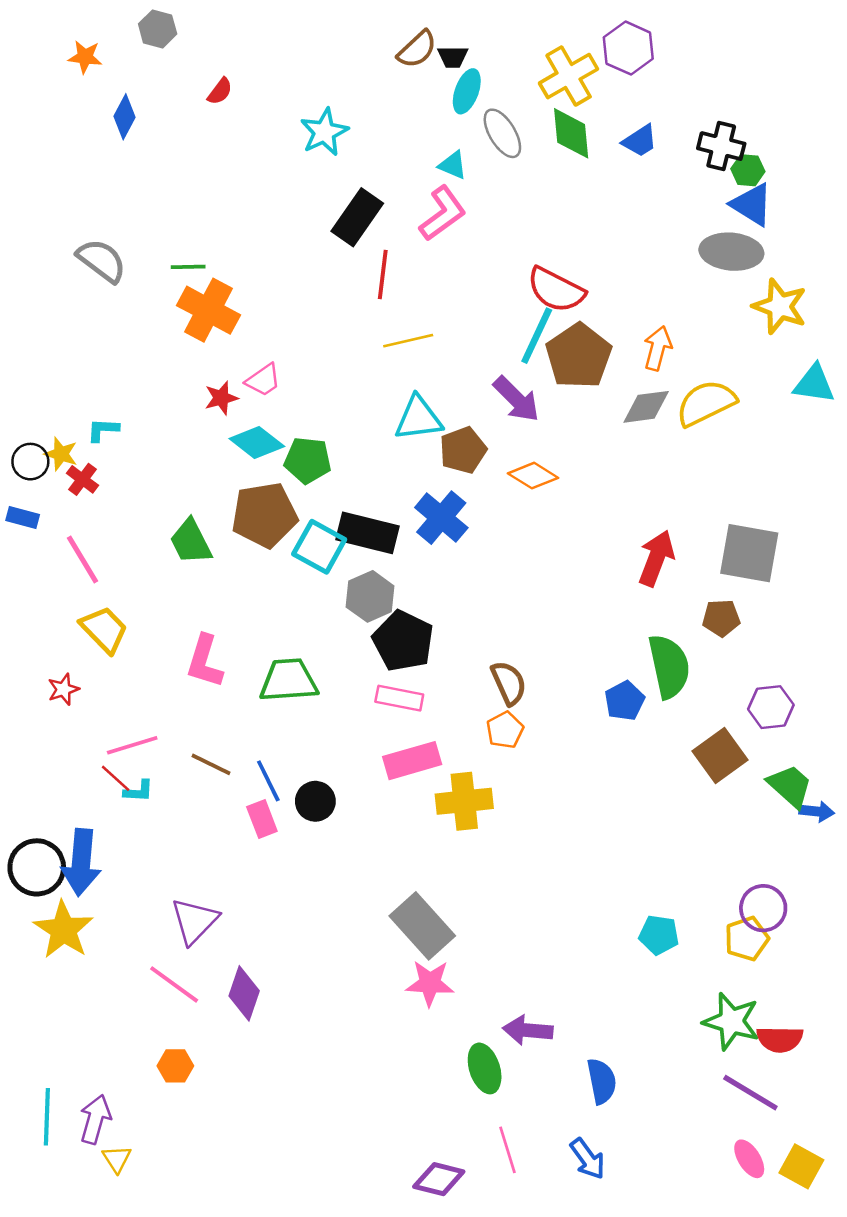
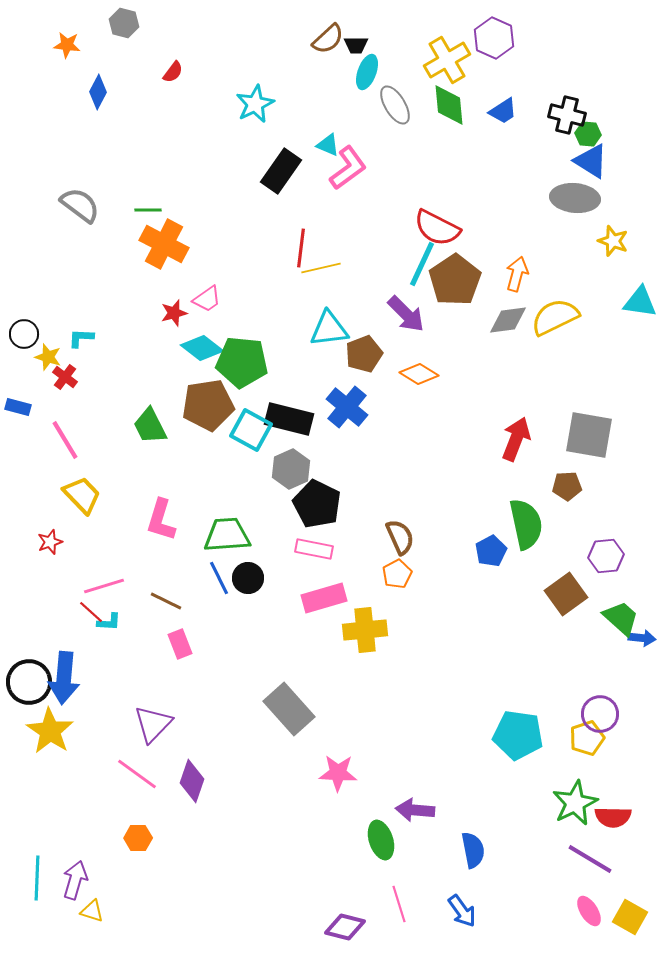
cyan triangle: (453, 165) -> (328, 145), moved
red line: (383, 275) -> (301, 248), moved
yellow star: (780, 306) -> (613, 241), size x0.7
green pentagon: (308, 460) -> (242, 362), size x1.4
black circle: (30, 462) -> (24, 334), moved
blue line: (268, 781) -> (219, 578), moved
black circle: (315, 801) -> (248, 578), moved
pink rectangle: (262, 819) -> (180, 644), moved
gray rectangle: (422, 926) -> (289, 709), moved
cyan pentagon: (659, 935) -> (518, 735), size x1.6
green star: (731, 1021) -> (575, 803), turned 30
yellow triangle: (117, 1159) -> (92, 911), turned -40

